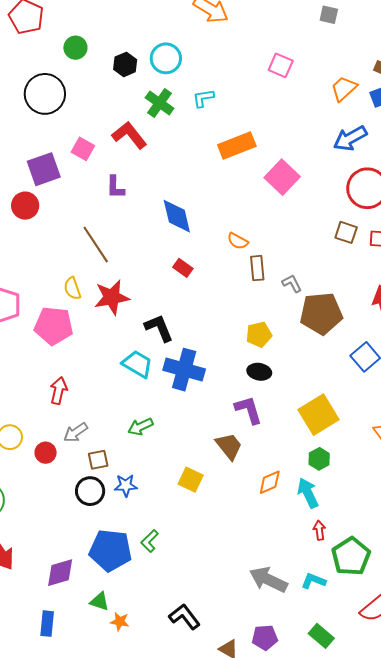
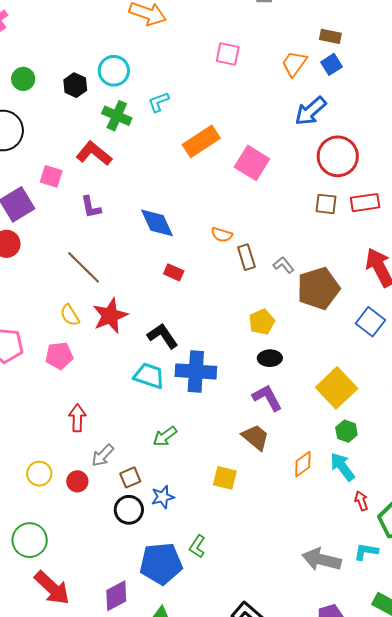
pink pentagon: (54, 326) -> (59, 356), size x0.7

